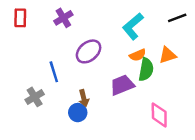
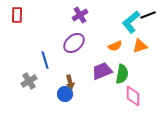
purple cross: (63, 18) -> (80, 15), moved
cyan L-shape: (133, 26) -> (131, 22), moved
green semicircle: (146, 69) -> (122, 74), moved

